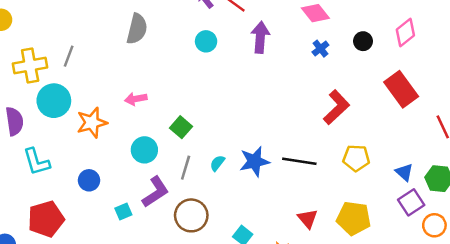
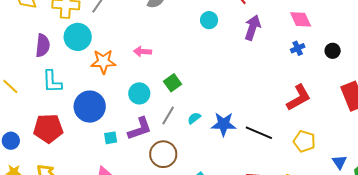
blue circle: (89, 180) -> (90, 107), size x1.8

